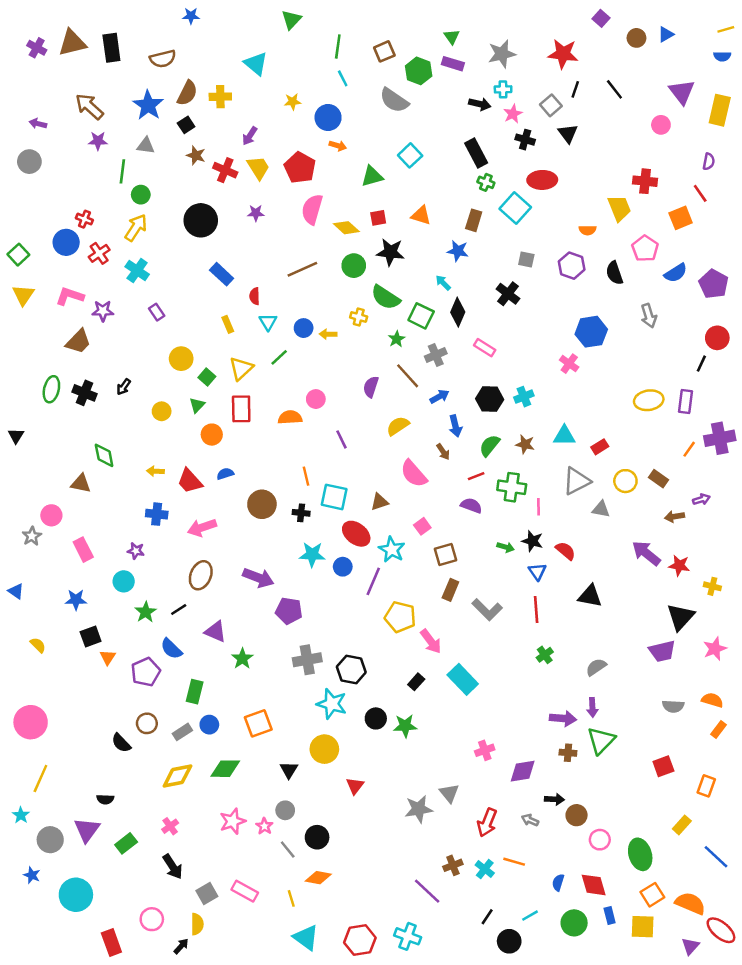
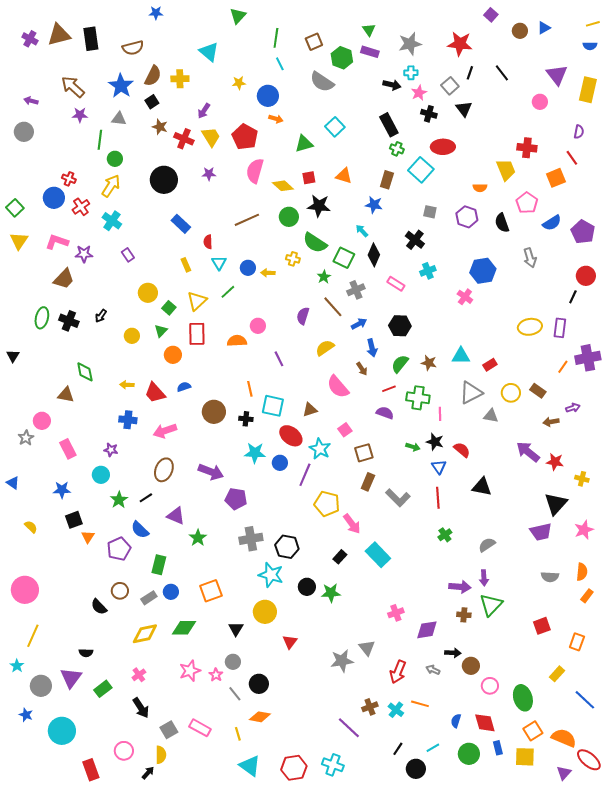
cyan cross: (524, 397) -> (428, 271), moved
orange semicircle: (712, 700) -> (582, 572), turned 78

